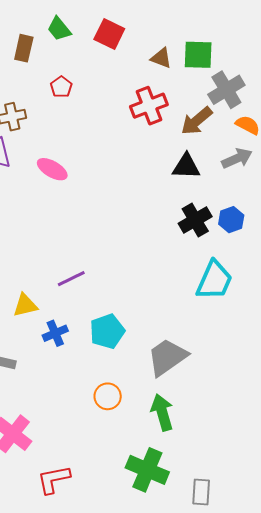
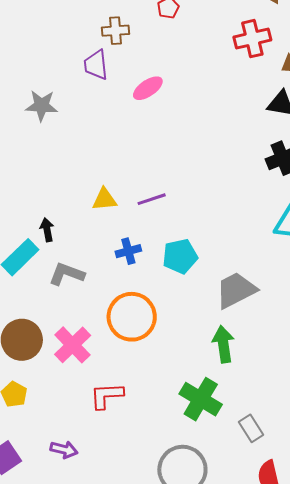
pink ellipse: (52, 169) -> (148, 88), turned -72
yellow triangle: (25, 305) -> (104, 199), moved
orange circle: (108, 396) -> (132, 317), moved, size x1.8
gray rectangle: (201, 492) -> (251, 428), turned -44

